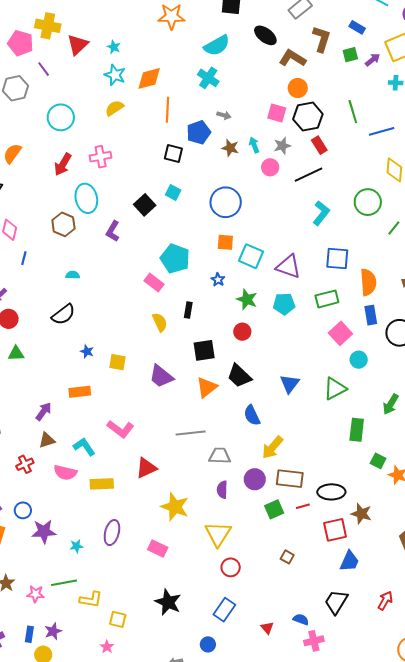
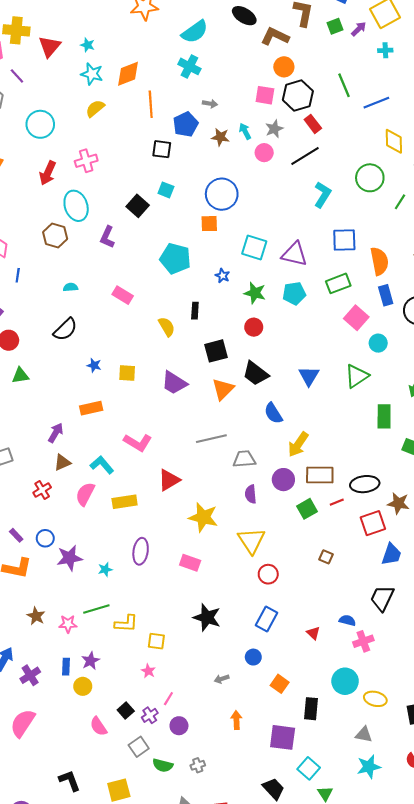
orange square: (225, 242) -> (209, 224), moved
pink rectangle: (154, 282) -> (123, 295), moved
pink semicircle: (65, 473) -> (85, 494), turned 110

